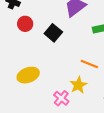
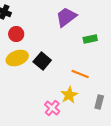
black square: (53, 33) -> (42, 61), moved
yellow ellipse: (28, 75) -> (17, 58), moved

